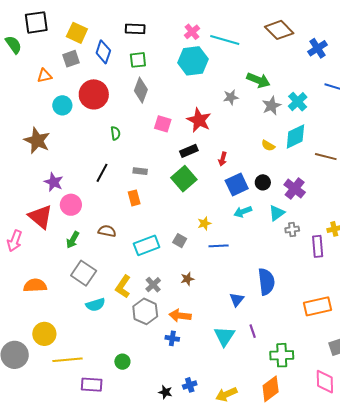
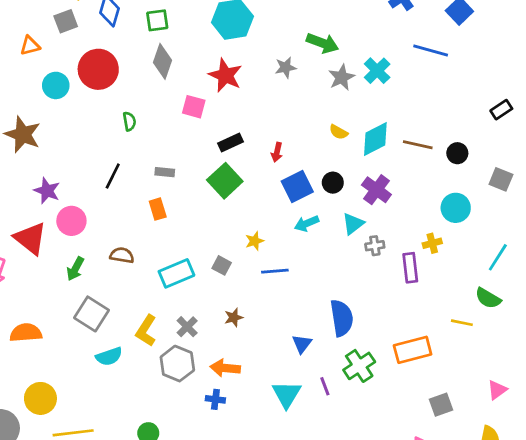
red star: (199, 120) -> (225, 75), moved
cyan diamond: (295, 137) -> (375, 139), moved
green cross: (282, 355) -> (359, 366), moved, turned -30

